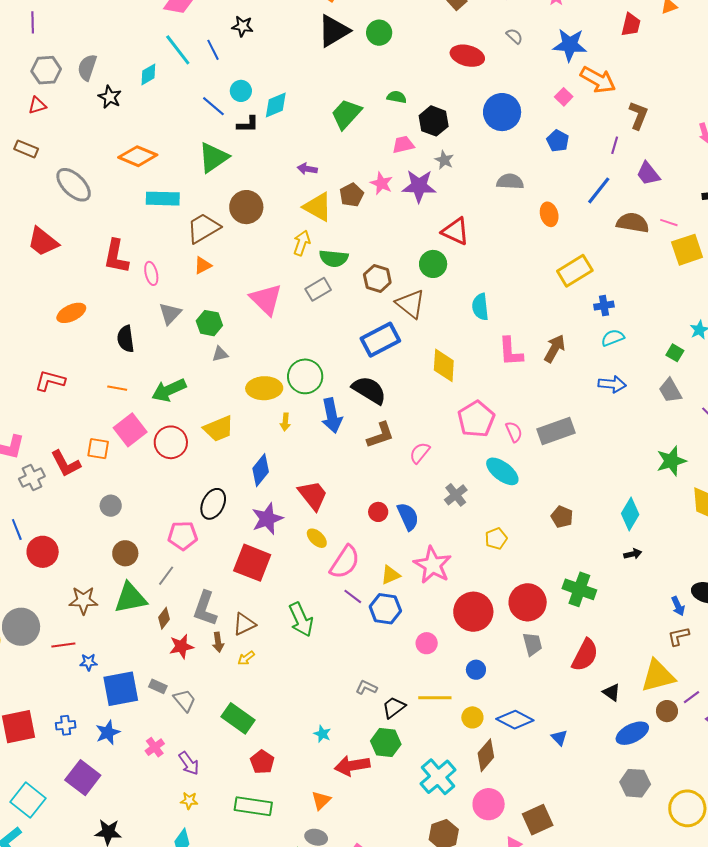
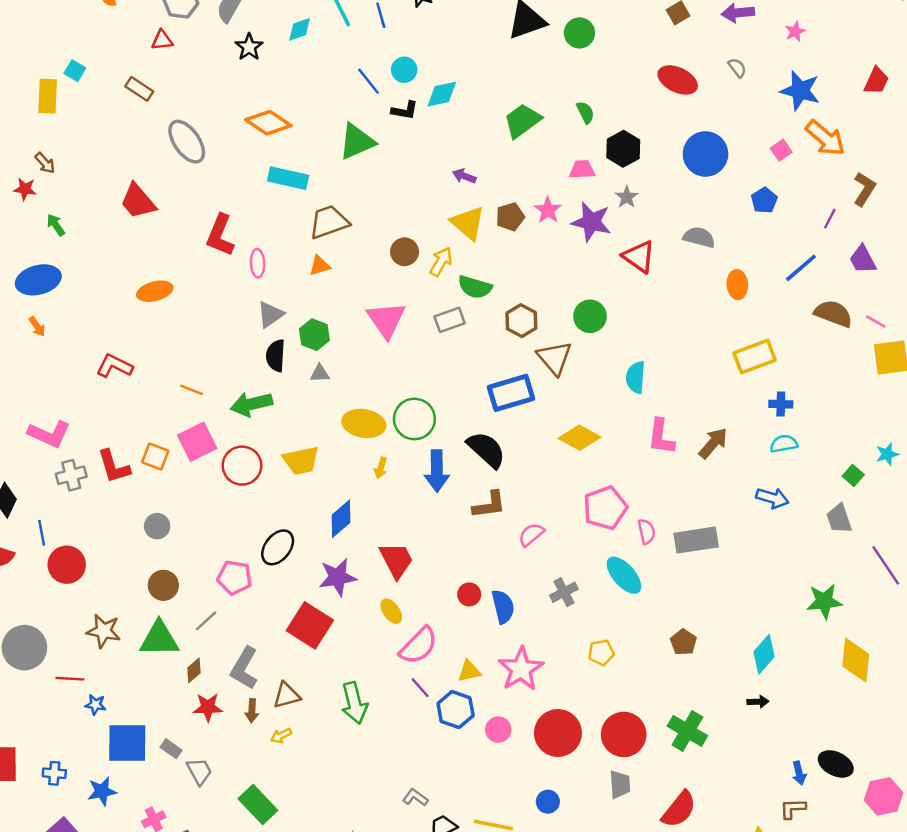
green semicircle: (397, 97) -> (585, 112), turned 42
brown circle: (246, 207) -> (405, 252), moved, size x0.7
red triangle: (455, 231) -> (639, 257), moved
black semicircle: (126, 339) -> (276, 356), moved
yellow diamond: (444, 365) -> (579, 438), turned -76
pink circle: (427, 643) -> (498, 730), moved

